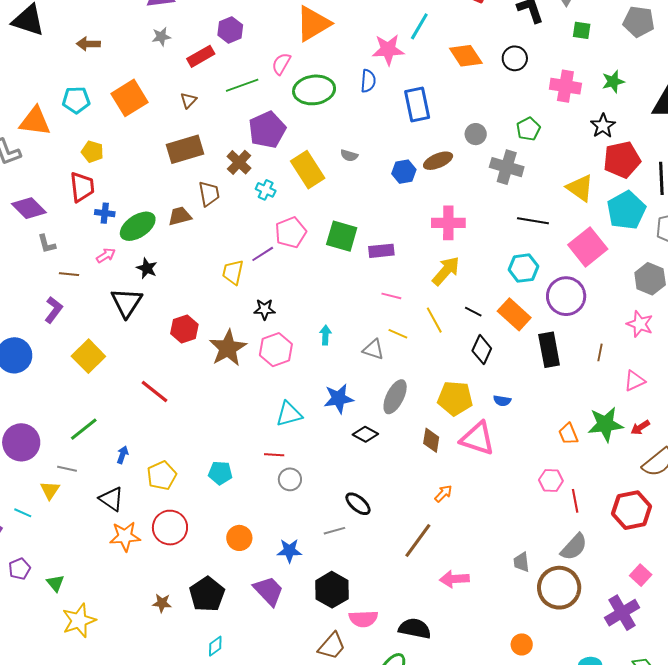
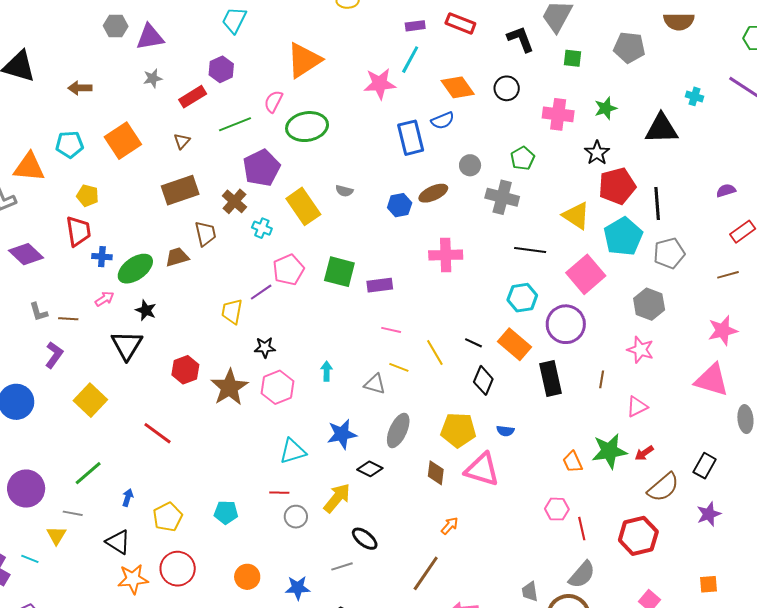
blue semicircle: (368, 81) -> (443, 121), moved, turned 65
gray L-shape: (47, 244) -> (39, 312), moved
yellow arrow: (446, 271) -> (337, 498), moved

